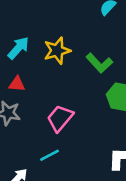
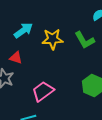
green L-shape: (99, 63) -> (85, 40), moved

